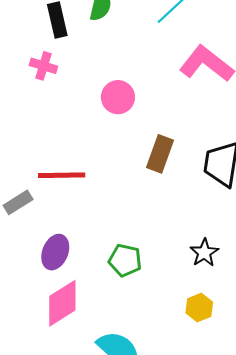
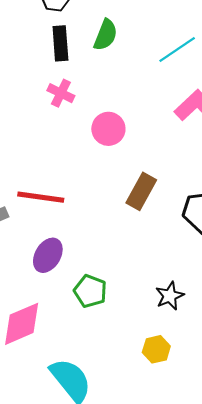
pink cross: (43, 66) -> (61, 93), moved
purple ellipse: (55, 252) -> (48, 255), moved

